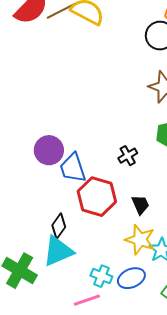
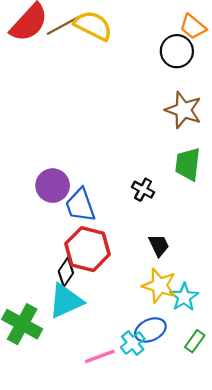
black cross: (128, 156) -> (143, 190), turned -30
red hexagon: (97, 197) -> (88, 249), moved
cyan cross: (101, 276) -> (133, 343), moved, turned 30

